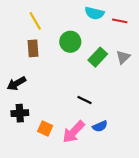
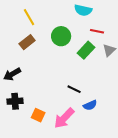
red line: (120, 21) -> (97, 31), moved
brown rectangle: (33, 48) -> (27, 42), turned 56
blue semicircle: (100, 126) -> (90, 105), moved

